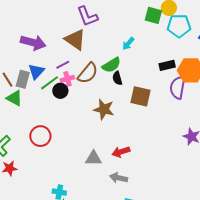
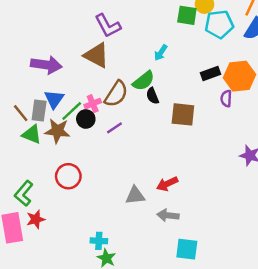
purple line: (63, 65) -> (114, 128), moved
purple semicircle: (178, 87) -> (226, 99), size x0.6
brown star: (104, 109) -> (57, 131), moved

